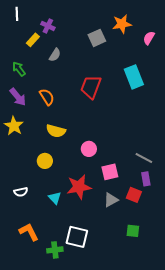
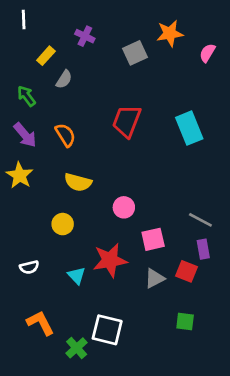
purple cross: (48, 26) -> (85, 36), moved
gray semicircle: (55, 55) -> (64, 79), moved
cyan rectangle: (134, 77) -> (189, 128), moved
green cross: (55, 250) -> (77, 348), turned -35

